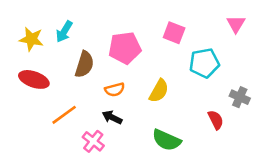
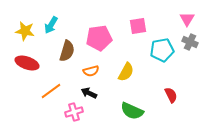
pink square: (174, 33) -> (138, 26), turned -30
gray cross: (240, 97) -> (190, 42), moved
pink cross: (93, 141) -> (74, 112), turned 36

